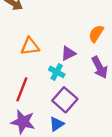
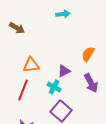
red line: (22, 89) -> (23, 90), moved

